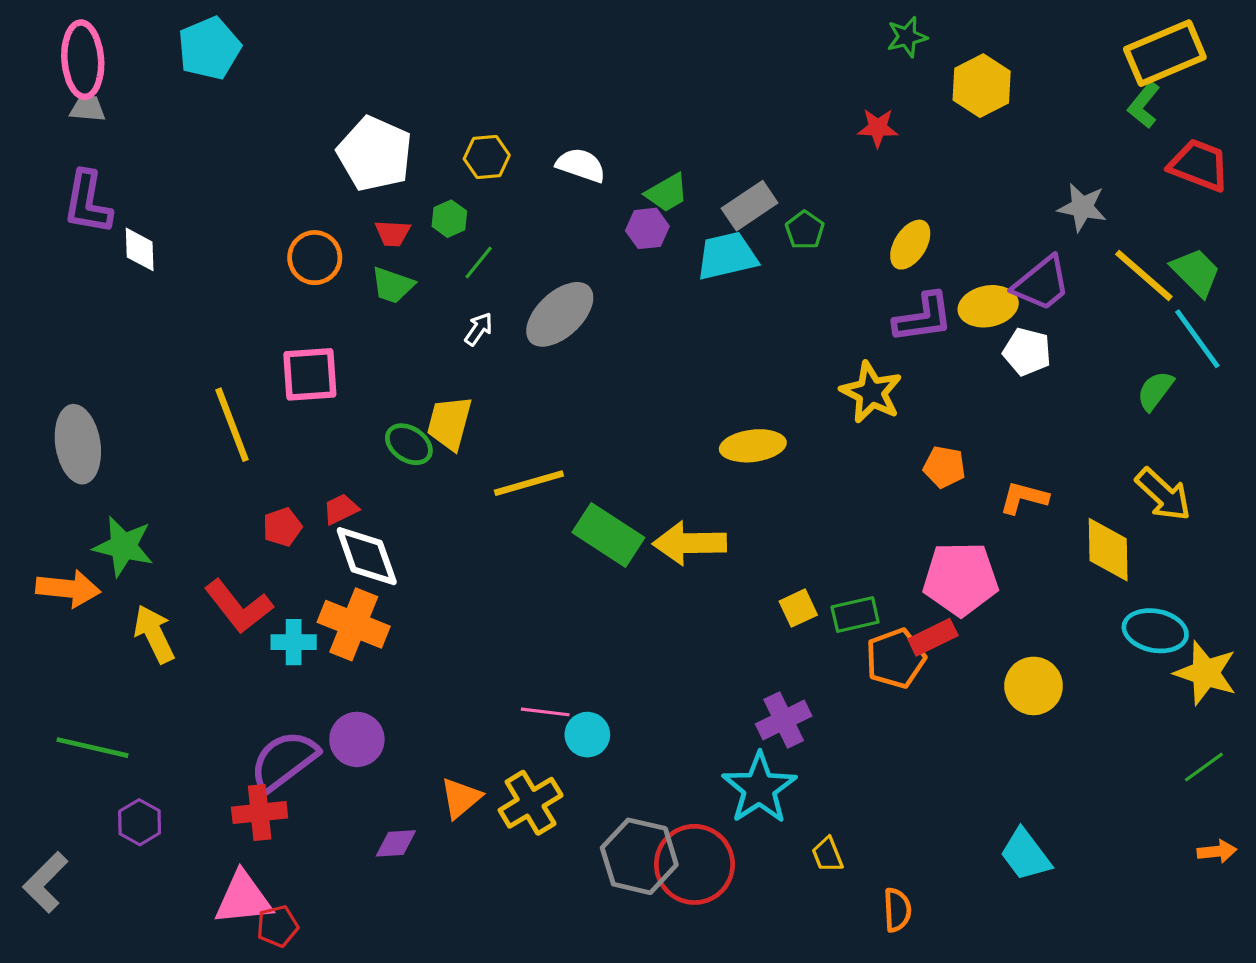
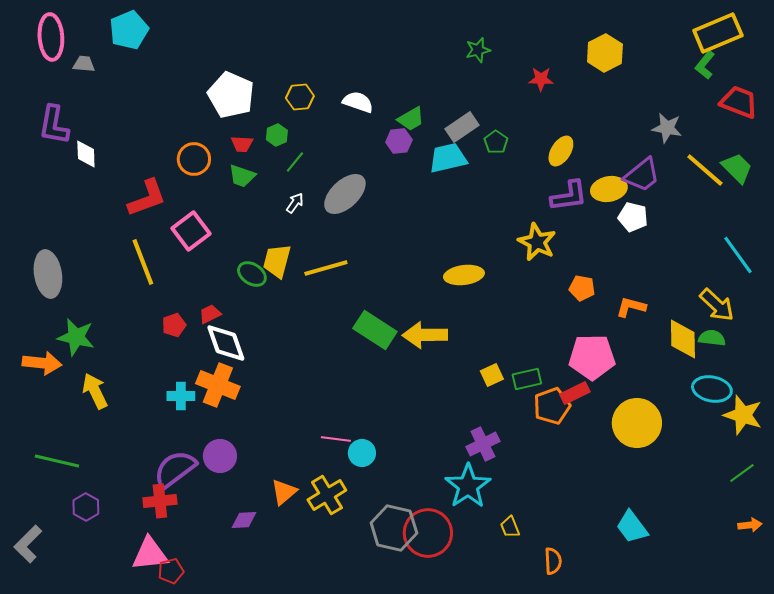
green star: (907, 37) -> (478, 50), moved
gray trapezoid: (88, 108) -> (84, 64), moved
cyan line: (1197, 339) -> (738, 255), moved
pink square: (310, 374) -> (191, 231), turned -33
green semicircle: (1155, 391) -> (712, 338), moved, turned 60
yellow line: (529, 483) -> (326, 268), moved
red L-shape: (239, 606) -> (147, 198), moved, turned -72
yellow circle: (1034, 686) -> (637, 423), size x1.4

